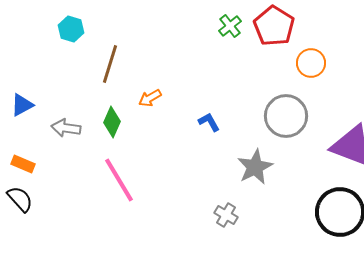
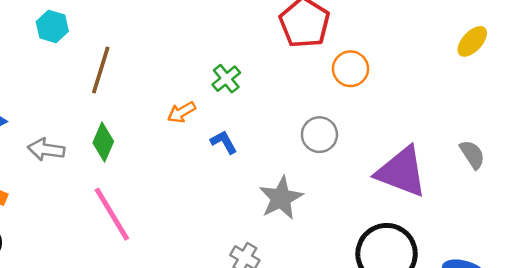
green cross: (230, 26) -> (226, 79), moved
orange arrow: (150, 98) -> (182, 112), moved
gray circle: (286, 116) -> (319, 135), size x0.7

